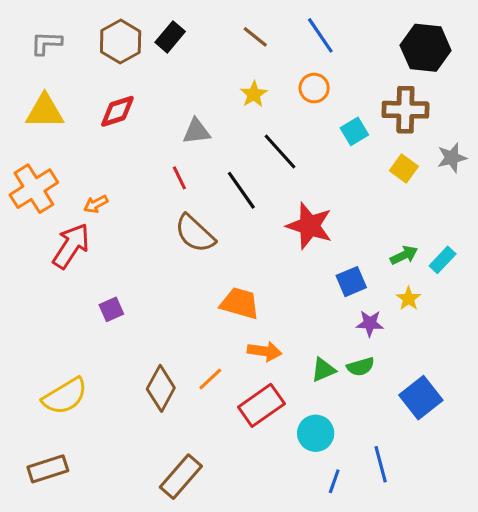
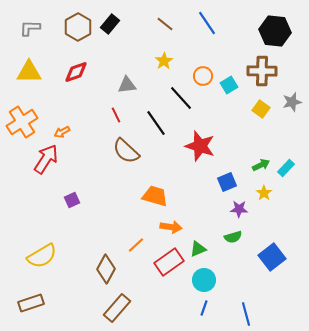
orange circle: (314, 88) -> (203, 76), moved
green triangle: (323, 370) -> (198, 249), moved
brown diamond: (161, 388) -> (106, 269), moved
blue line: (381, 464) -> (246, 314), moved
blue line: (334, 481) -> (204, 308), moved

